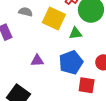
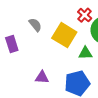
gray semicircle: (26, 12) -> (35, 25), turned 32

